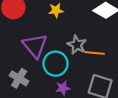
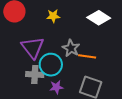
gray cross: (19, 78) -> (35, 74), moved, turned -30

